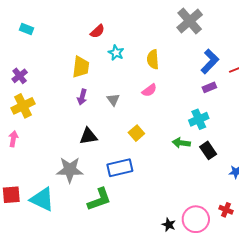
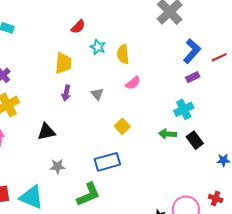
yellow semicircle: (153, 59) -> (123, 54), moved
black triangle: (88, 136) -> (46, 132), moved
gray star: (70, 170) -> (57, 166), size x0.6

